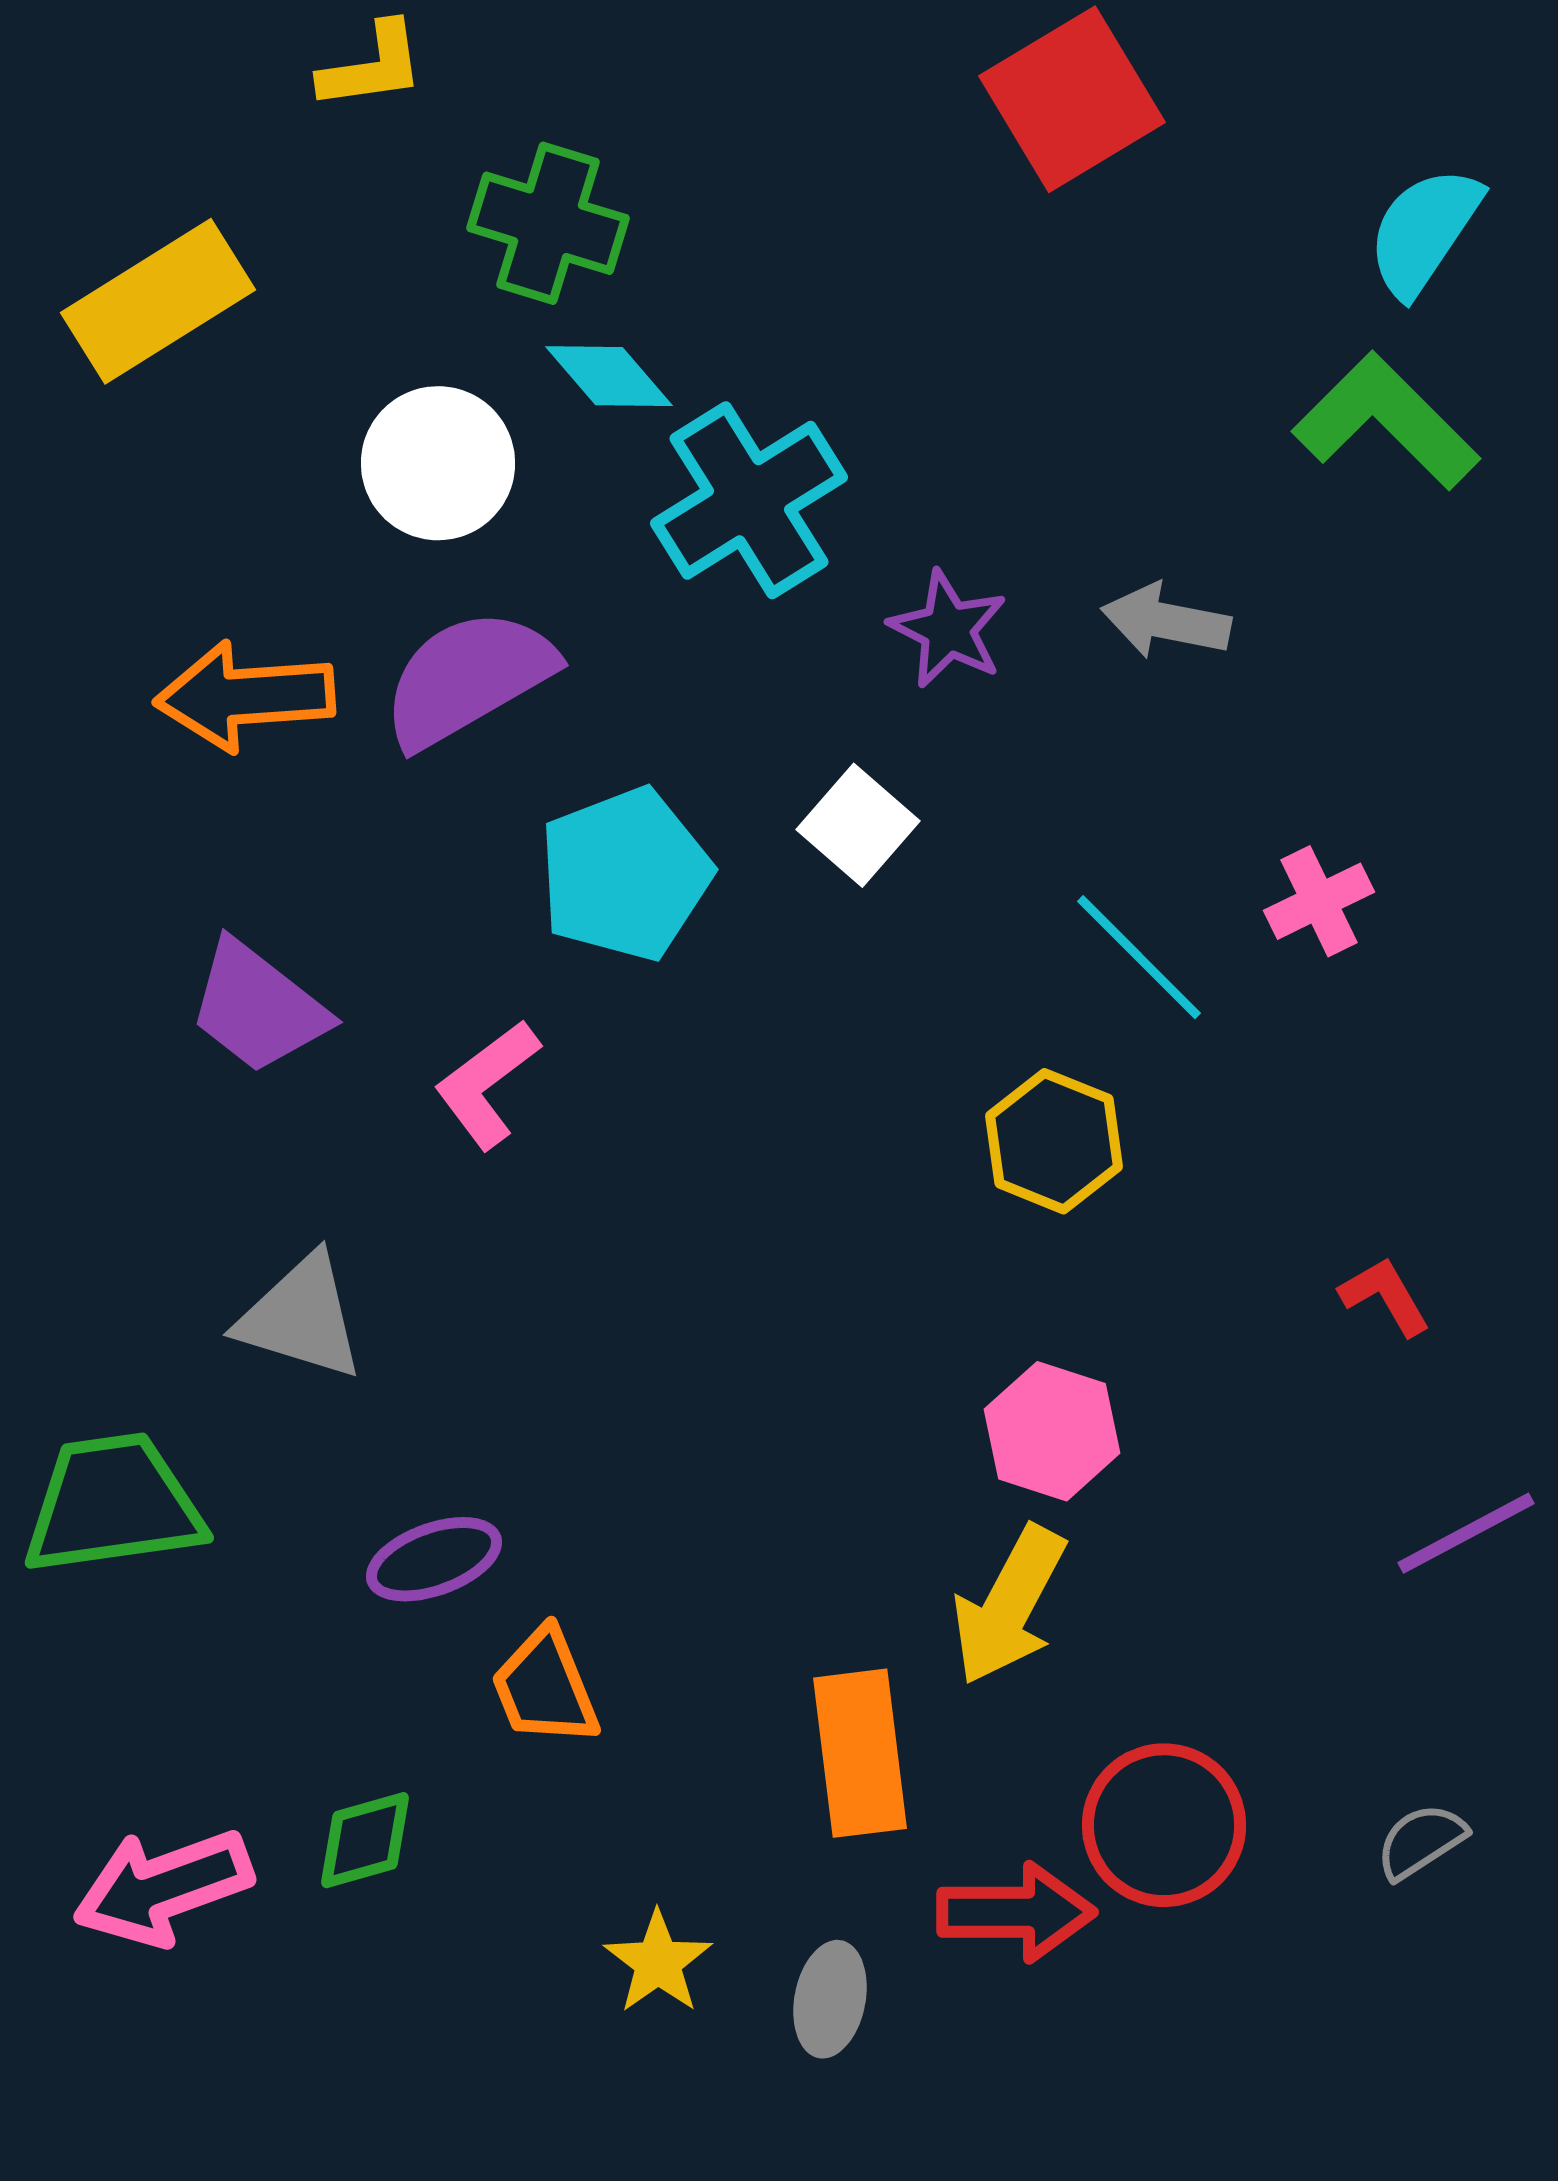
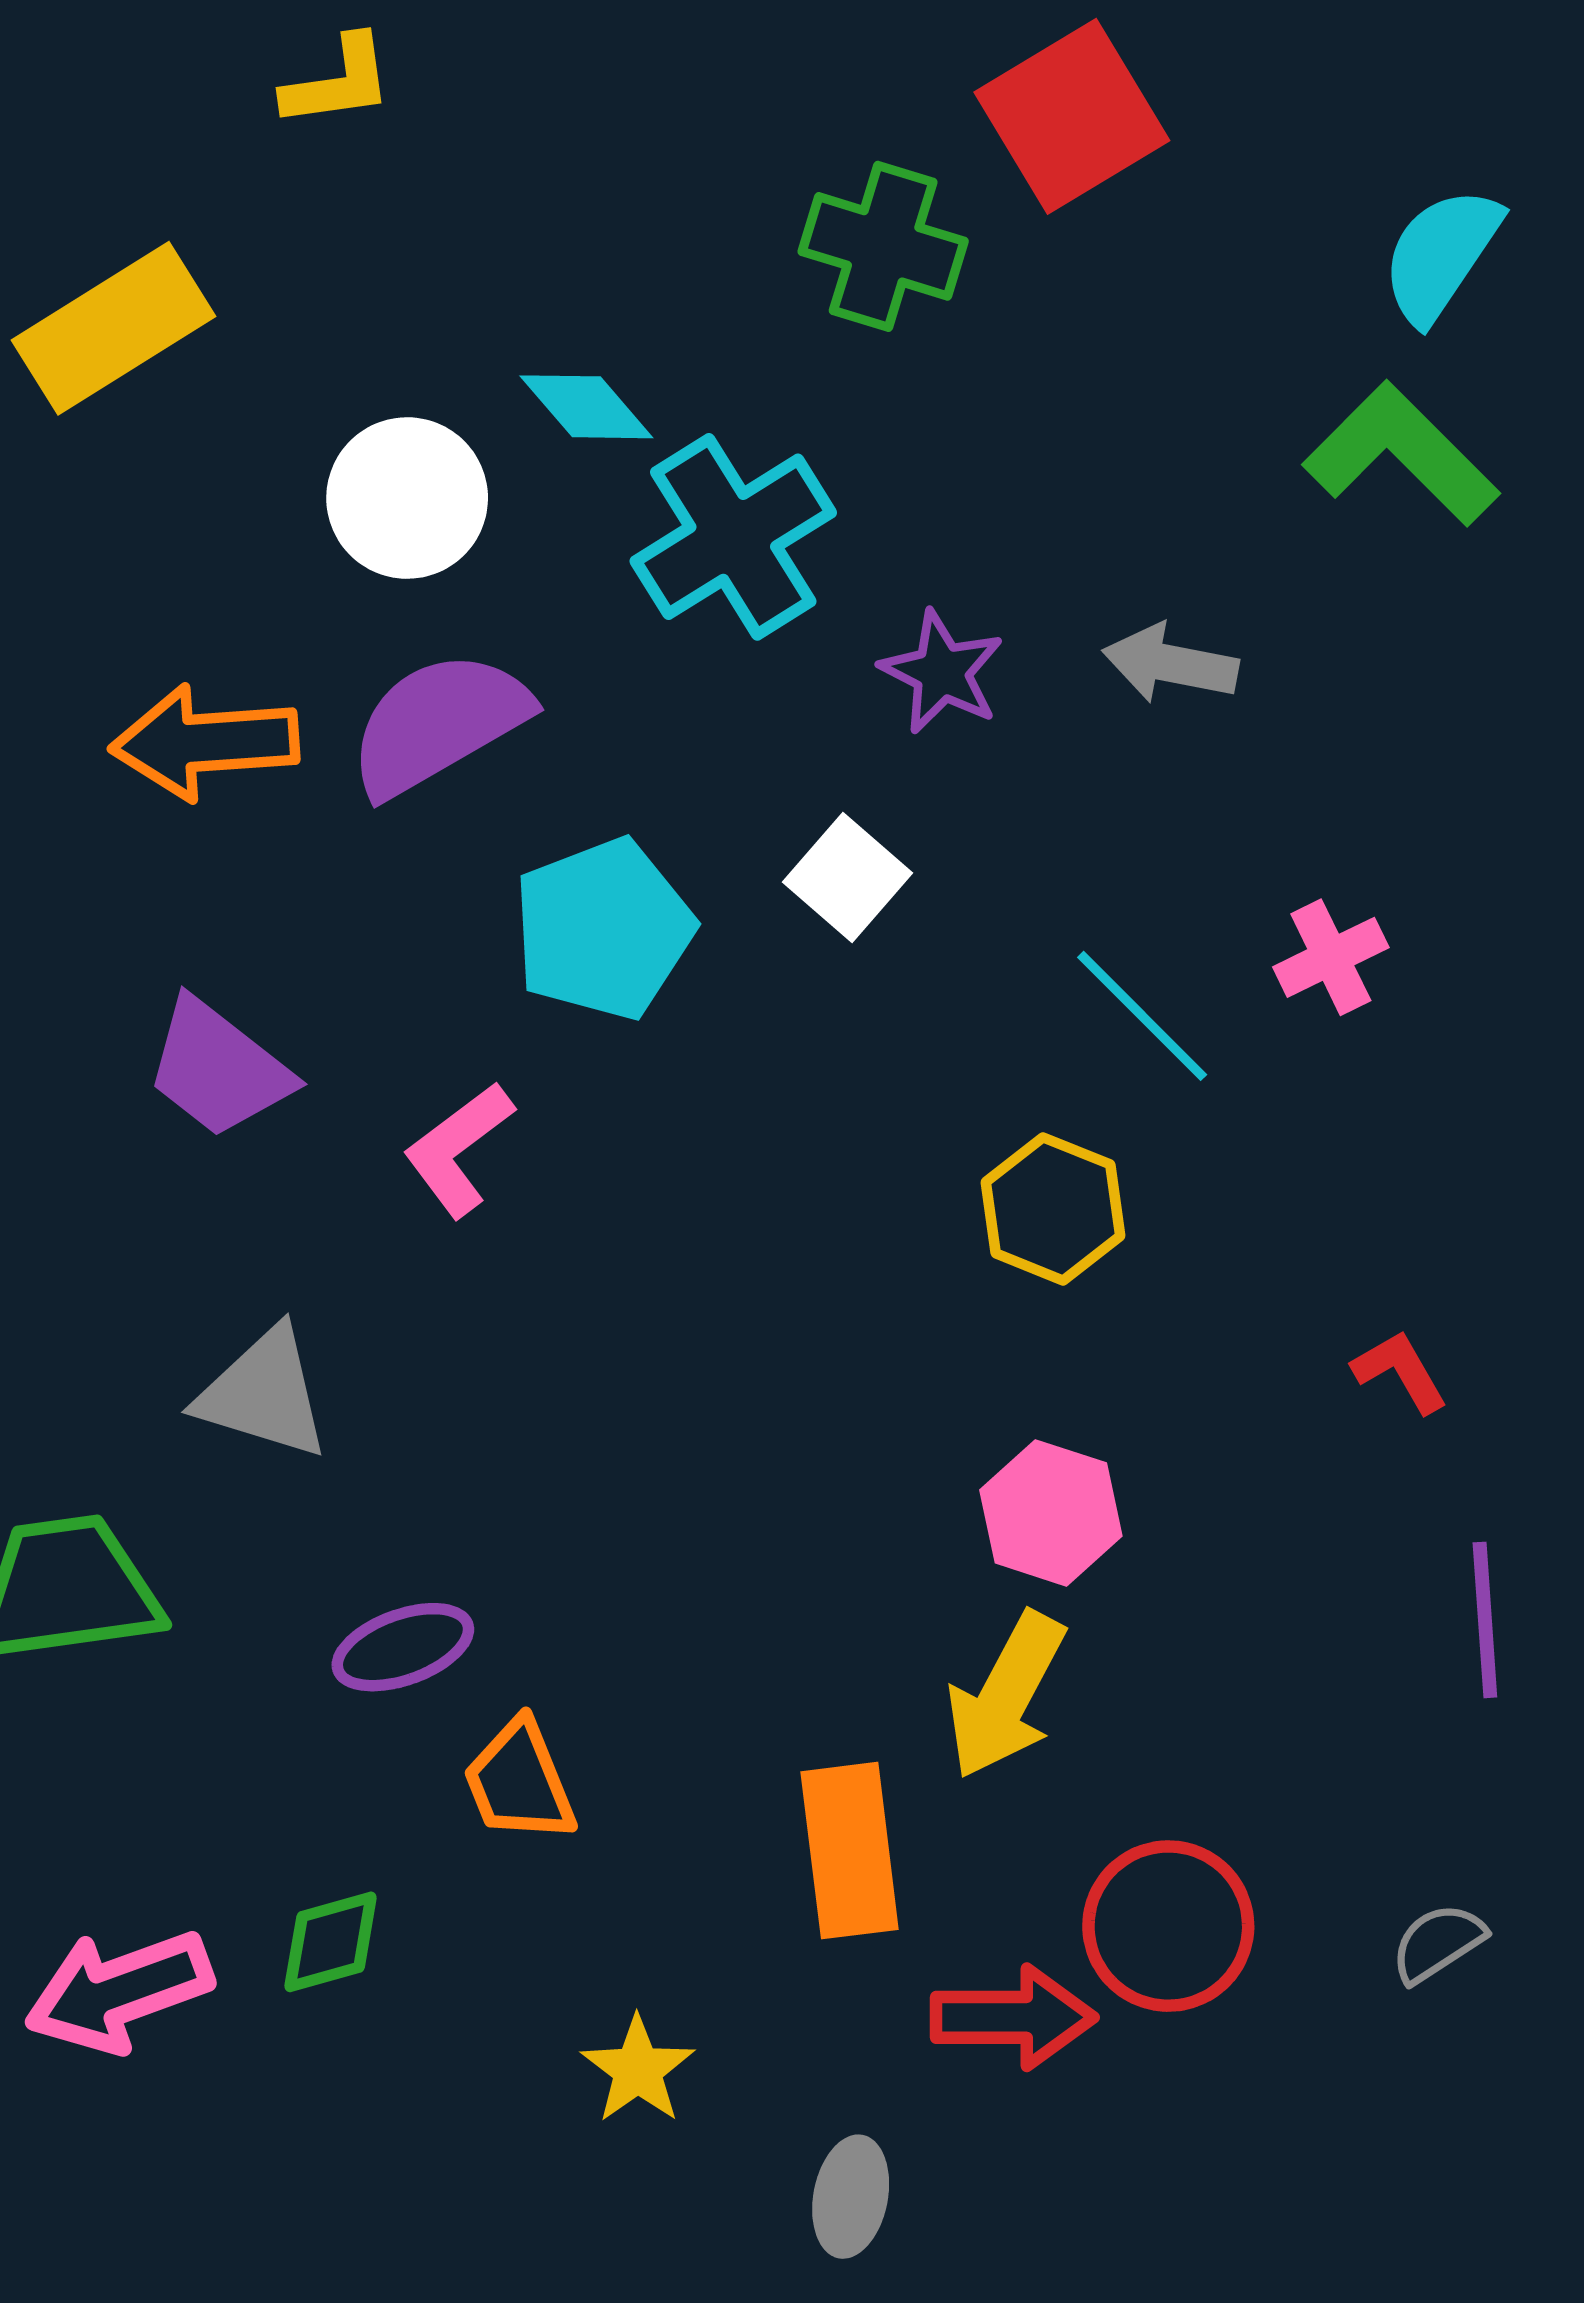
green cross: (548, 223) -> (883, 246), moved
purple line: (1466, 1533) -> (1485, 1620), turned -66
gray ellipse: (830, 1999) -> (851, 2197), moved

